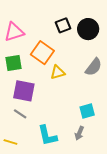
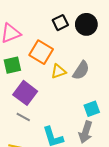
gray semicircle: (94, 67) -> (81, 70), moved
purple square: (24, 91) -> (25, 93), turned 30
gray arrow: (79, 133) -> (86, 132), size x1.5

